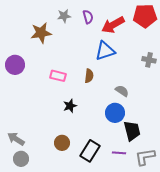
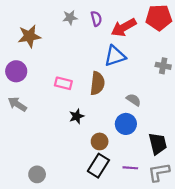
brown star: (41, 33) -> (29, 36), moved
brown semicircle: (89, 76) -> (97, 83), size x1.5
black trapezoid: (132, 131) -> (158, 144), moved
gray arrow: (16, 139) -> (17, 104), moved
brown circle: (62, 143) -> (100, 141), moved
gray circle: (21, 159) -> (37, 174), moved

